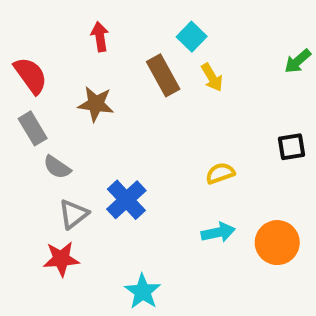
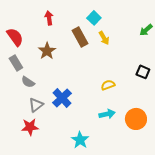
brown star: (96, 104) -> (47, 51), turned 30
black square: (292, 147) -> (143, 72), turned 32
cyan star: (143, 292) -> (80, 140), moved

